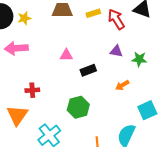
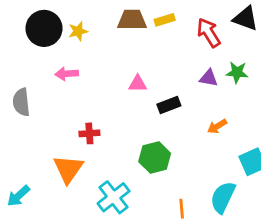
yellow rectangle: (93, 13) -> (165, 20), moved
pink arrow: (16, 48) -> (67, 74), size x0.7
green star: (139, 59) -> (237, 72), moved

